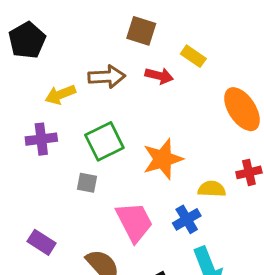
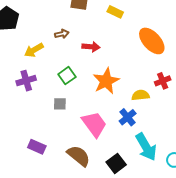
red arrow: (159, 76) -> (91, 47), moved
brown arrow: (107, 77) -> (62, 34), size x0.6
green square: (104, 141) -> (67, 76), size x0.7

